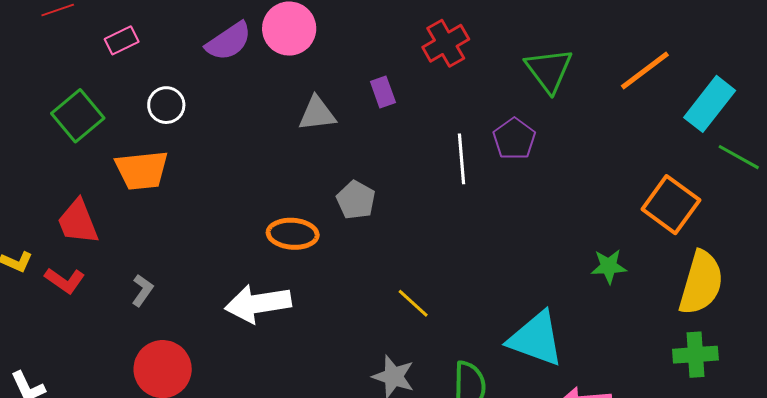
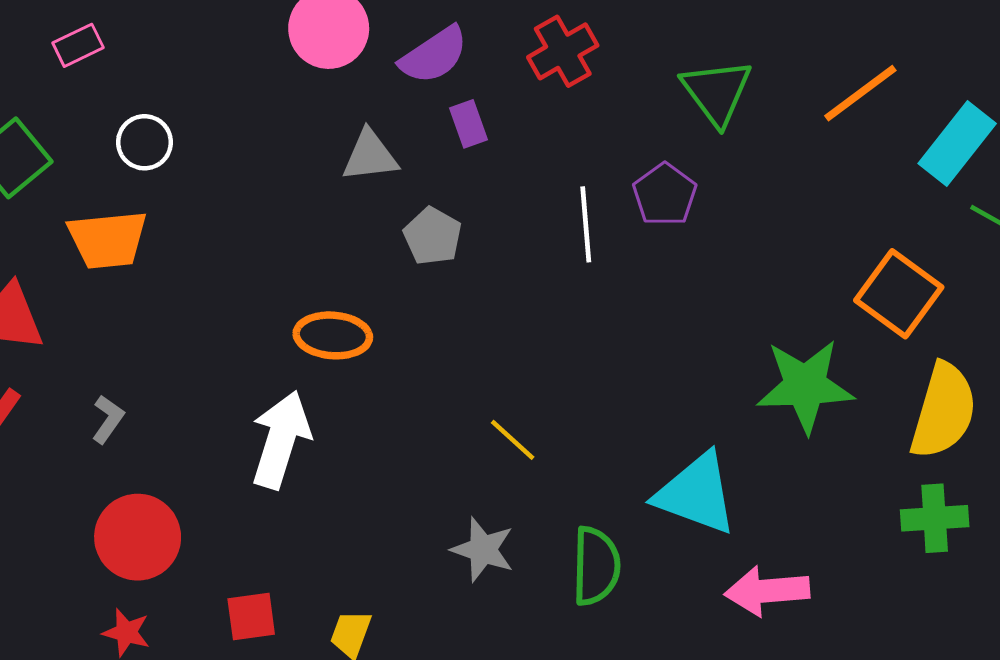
purple semicircle: (229, 41) -> (434, 55), moved
gray pentagon: (356, 200) -> (433, 236), moved
green star: (609, 266) -> (805, 386), size x1.8
white arrow: (258, 304) -> (281, 440), turned 116

